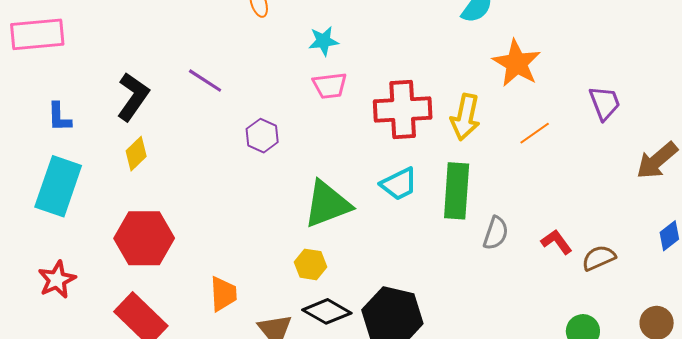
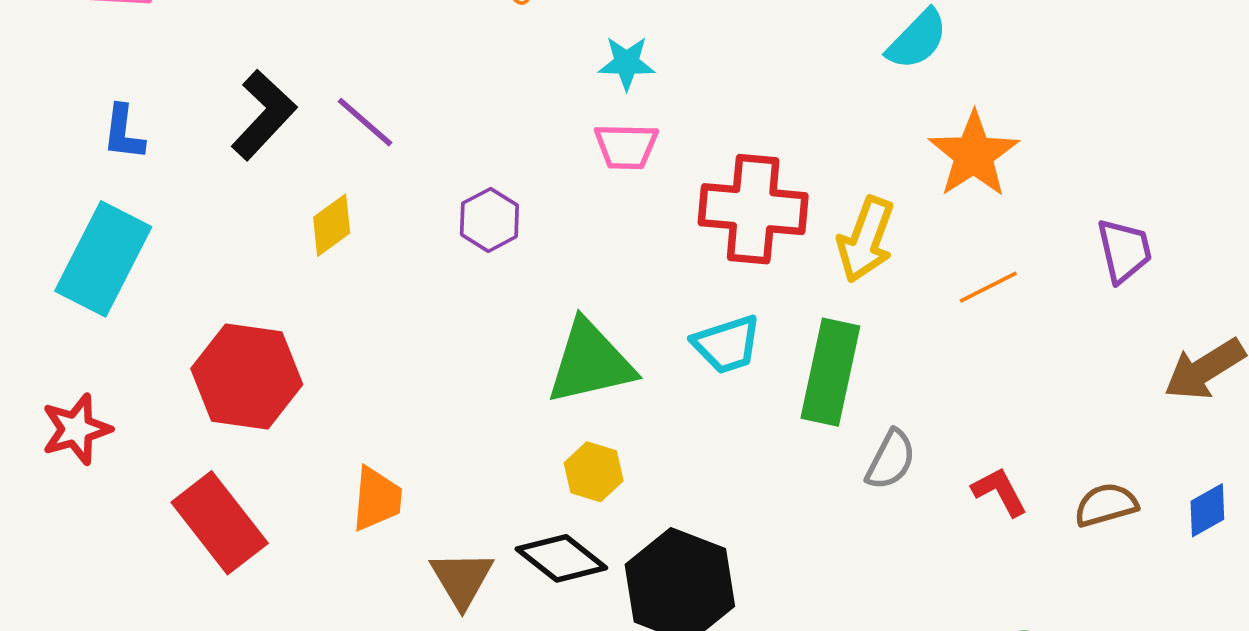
purple line: (205, 81) -> (365, 122), moved
yellow diamond: (136, 154) -> (332, 225), moved
brown semicircle: (599, 258) -> (1106, 505), moved
yellow hexagon: (310, 264) -> (594, 472), moved

